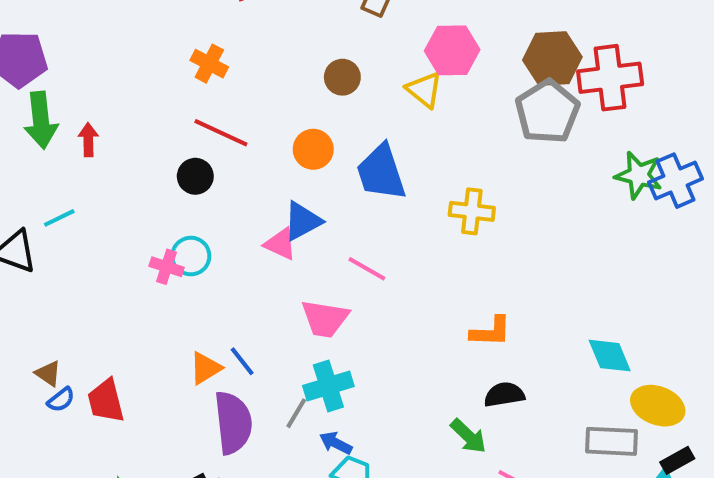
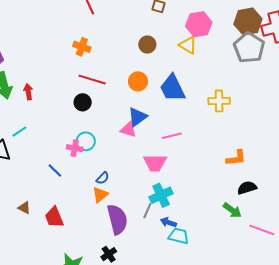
pink line: (367, 269) -> (172, 136), turned -36
blue line: (242, 361) -> (55, 171), moved
blue semicircle: (61, 400) -> (103, 178), moved

